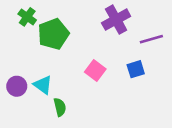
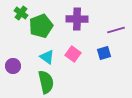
purple cross: (116, 20) -> (77, 19), moved, turned 30
cyan triangle: (43, 85) -> (47, 57), moved
green semicircle: (60, 107) -> (46, 82), size x1.6

